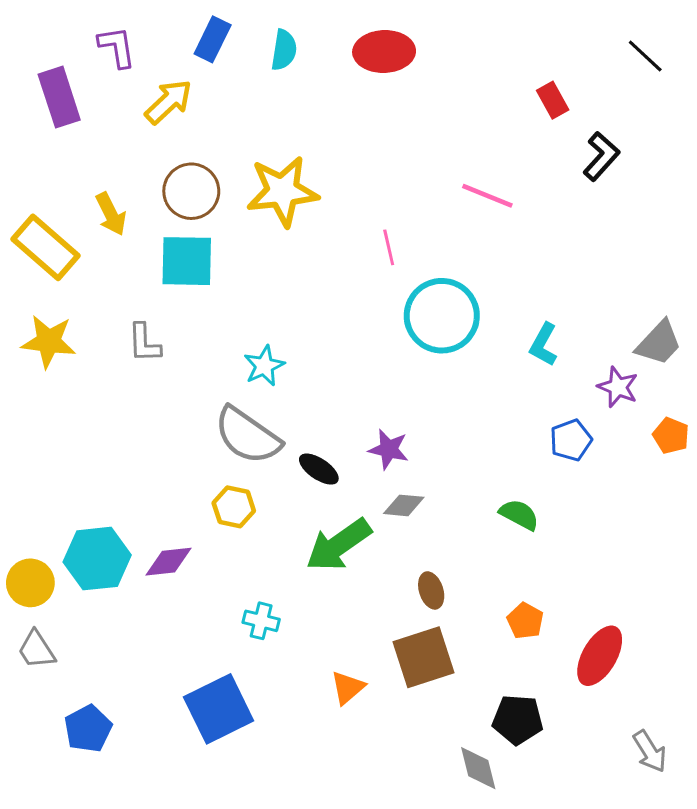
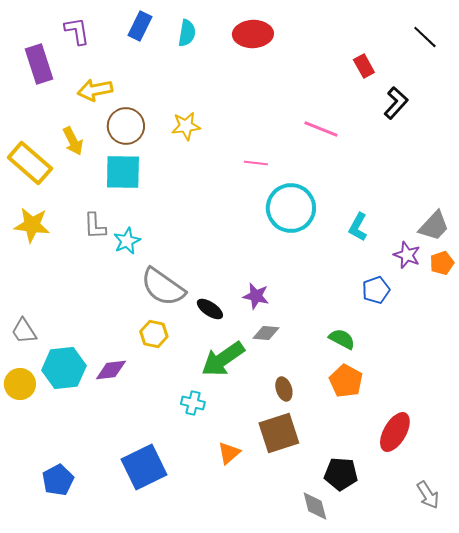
yellow arrow: (169, 102) -> (95, 90), moved, turned -148
yellow star: (282, 191) -> (186, 126), size x0.6
pink line: (389, 247) -> (256, 163), turned -70
cyan star: (264, 366) -> (127, 241), moved
orange pentagon: (671, 436) -> (442, 263), moved, turned 30
cyan cross: (261, 621) -> (193, 403), moved
orange pentagon: (525, 621) -> (346, 381), moved, size x1.4
gray trapezoid: (36, 650) -> (24, 331), moved

